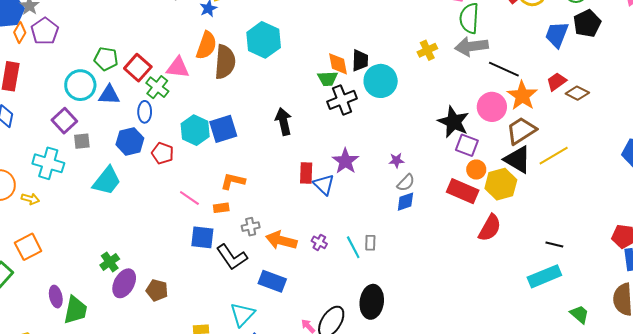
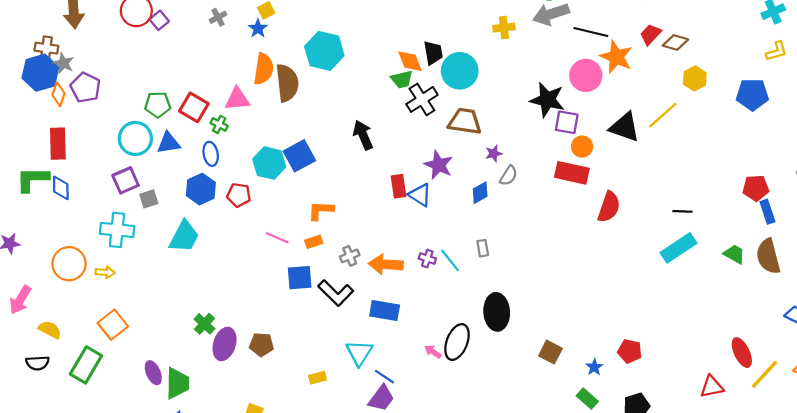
yellow cross: (427, 50) -> (504, 28), turned 30
green cross: (157, 87) -> (219, 124), size x0.7
purple square: (64, 121) -> (126, 180), turned 30
brown trapezoid: (521, 131) -> (465, 121), moved, turned 52
yellow hexagon: (501, 184) -> (695, 78), moved, size x0.7
blue diamond: (405, 202) -> (480, 193), moved
cyan line: (353, 247) -> (450, 260), moved
green trapezoid: (579, 314) -> (734, 254), moved

